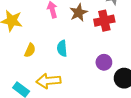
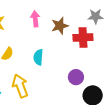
yellow arrow: (48, 81) -> (20, 86), turned 65

